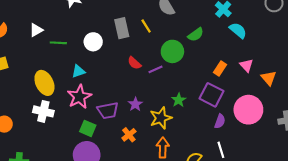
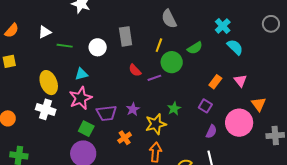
yellow line: (146, 26) -> (159, 45), moved, turned 48
orange triangle: (269, 78) -> (259, 104), moved
purple square: (211, 95) -> (205, 106), size x0.6

